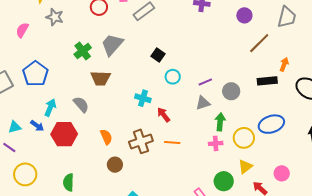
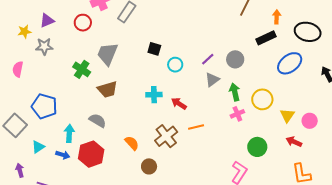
blue ellipse: (271, 124) -> (290, 63), moved
cyan triangle: (15, 127) -> (38, 147), moved
yellow triangle: (245, 166) -> (287, 115), moved

